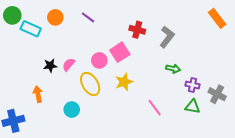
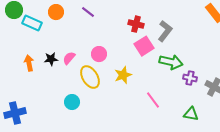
pink square: (120, 52) -> (144, 46), moved
green arrow: (173, 69) -> (171, 62), size x1.6
orange arrow: (38, 94) -> (29, 63), moved
green triangle: (193, 107) -> (191, 114), moved

